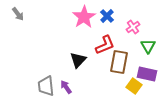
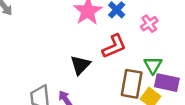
green triangle: (148, 46) -> (153, 65), moved
brown rectangle: (119, 62) -> (132, 84), moved

